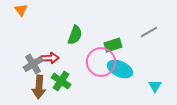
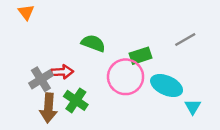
green semicircle: (75, 35) -> (93, 43), turned -90
cyan ellipse: (120, 69) -> (167, 86), moved

